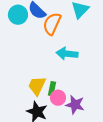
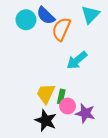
cyan arrow: (67, 54) -> (77, 60), turned -45

